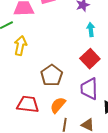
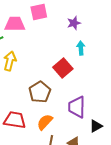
red square: (90, 59) -> (63, 68), moved

